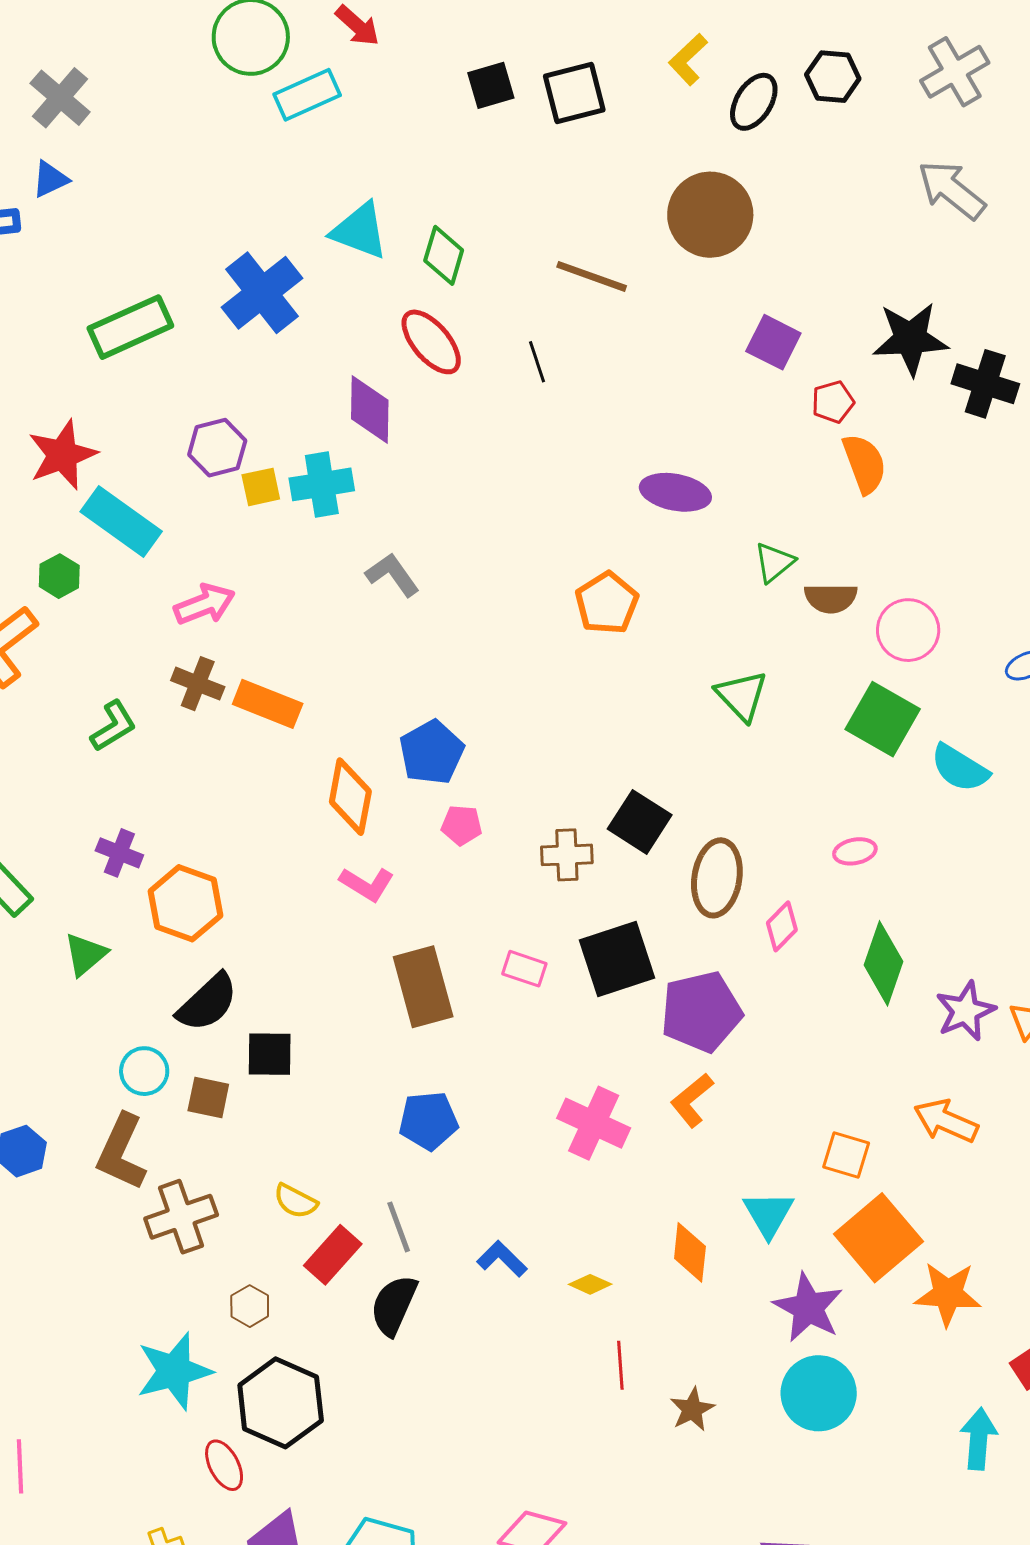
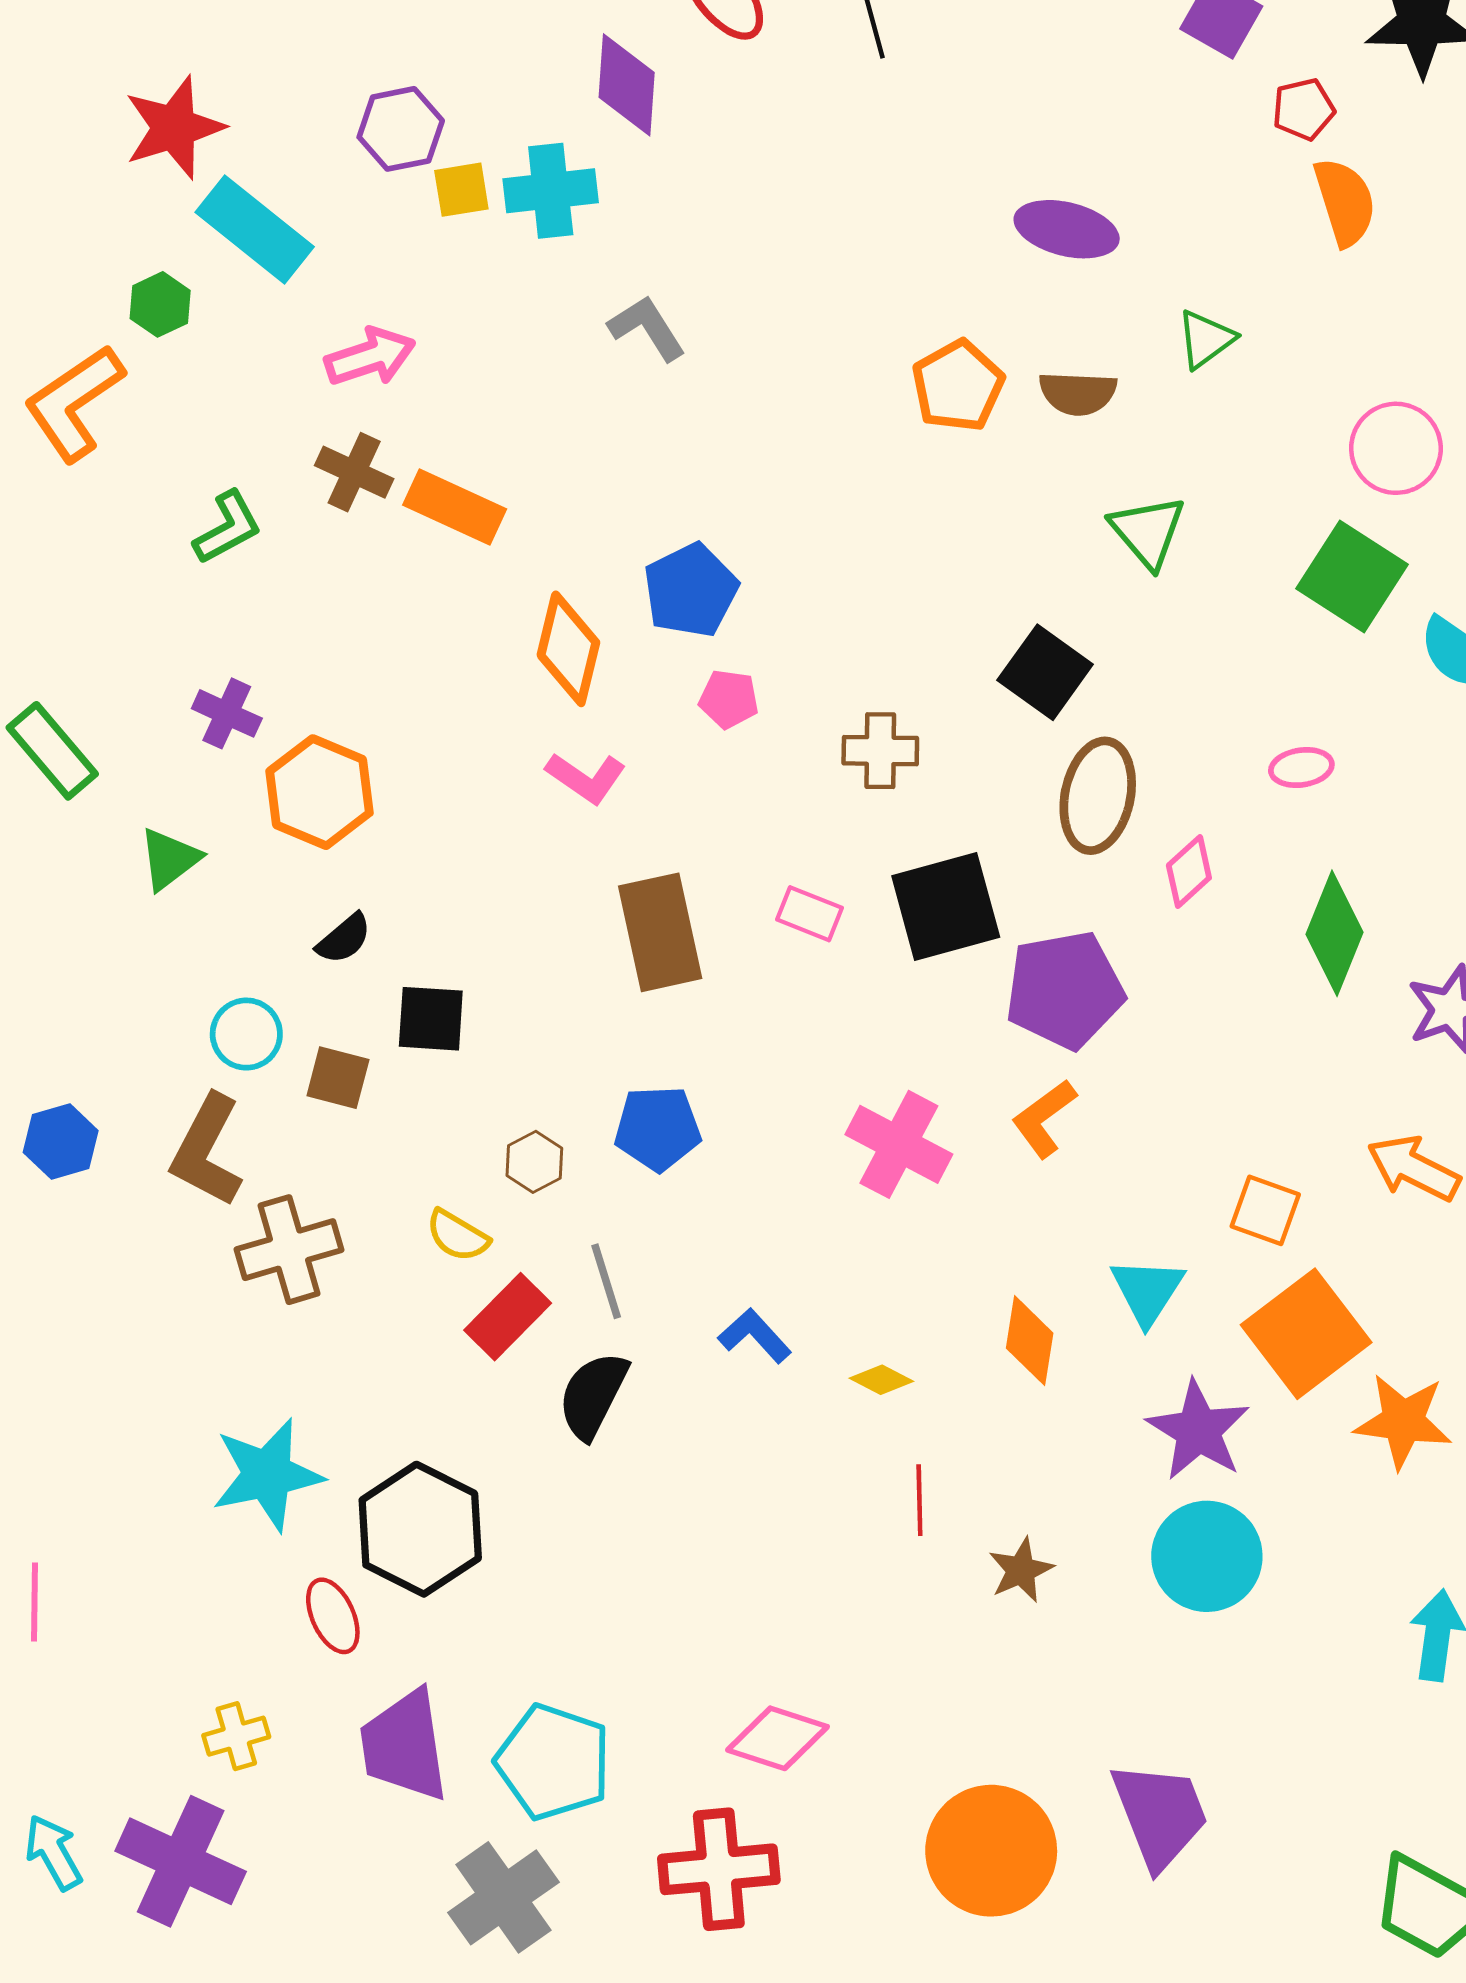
brown semicircle: (831, 598) -> (1078, 393), moved
black square: (640, 822) -> (1045, 672), moved
black semicircle: (207, 1002) -> (344, 939), size x0.6
brown hexagon: (250, 1306) -> (534, 1162), moved

